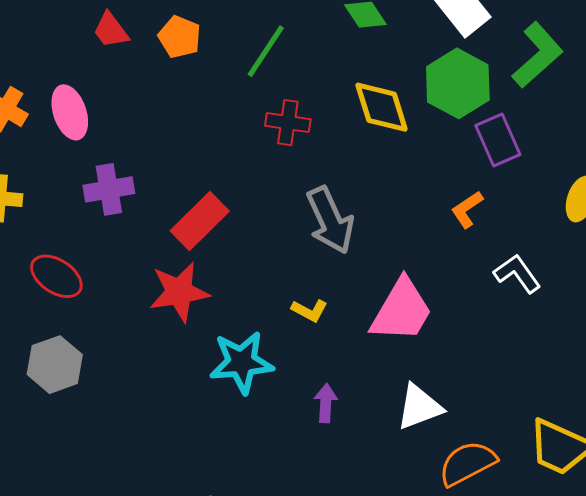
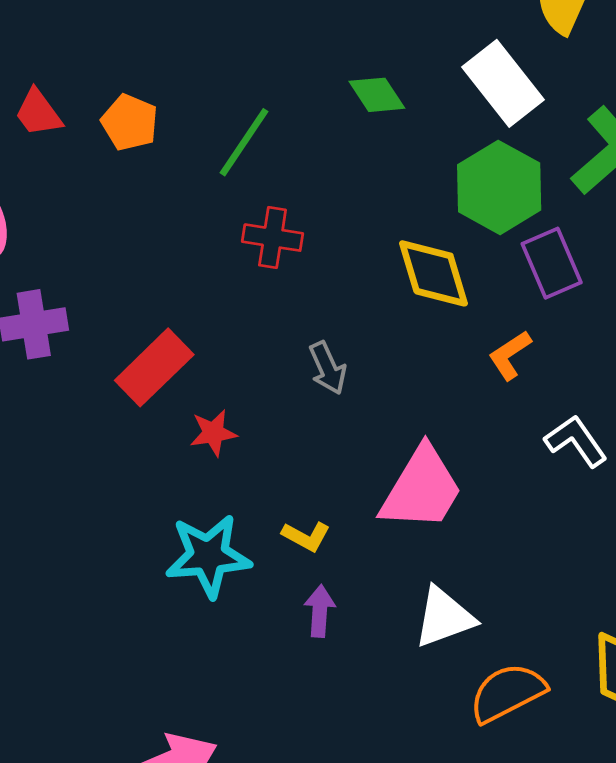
yellow diamond: (382, 107) -> (434, 273), moved
gray arrow: (330, 220) -> (328, 368), size x0.6
red star: (179, 292) -> (213, 433), moved, size x0.6
yellow L-shape: (309, 310) -> (306, 536), moved

